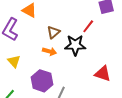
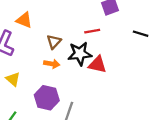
red line: (88, 26) -> (92, 31), turned 48
red triangle: (103, 74) -> (97, 65), moved

